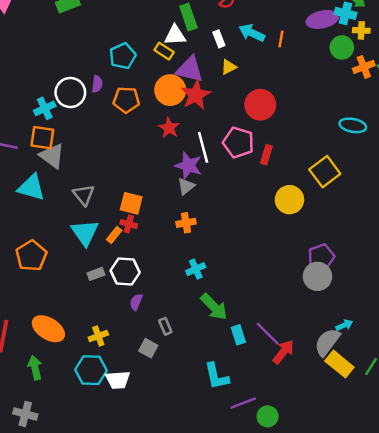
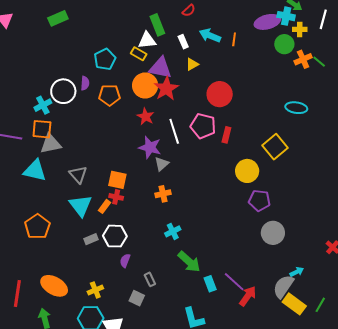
gray triangle: (52, 156) -> (51, 144), turned -45
purple star: (188, 166) -> (150, 147), moved
purple pentagon: (321, 257) -> (259, 200), moved, turned 30

